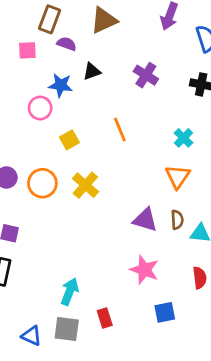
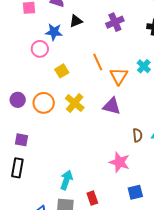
purple cross: (146, 75) -> (115, 22), turned 36
orange triangle: (178, 177) -> (119, 76), moved
purple triangle: (145, 220) -> (112, 106), moved
brown semicircle: (177, 220) -> (138, 135), moved

